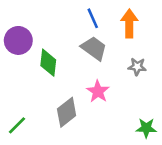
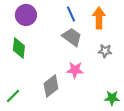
purple circle: (18, 40) -> (26, 15), moved
green diamond: (48, 63) -> (19, 48), moved
pink star: (98, 91) -> (75, 70), turned -30

